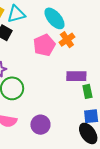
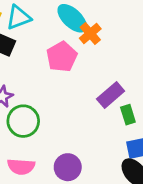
orange cross: (67, 40) -> (90, 34), moved
purple rectangle: (76, 76) -> (111, 95), turned -36

